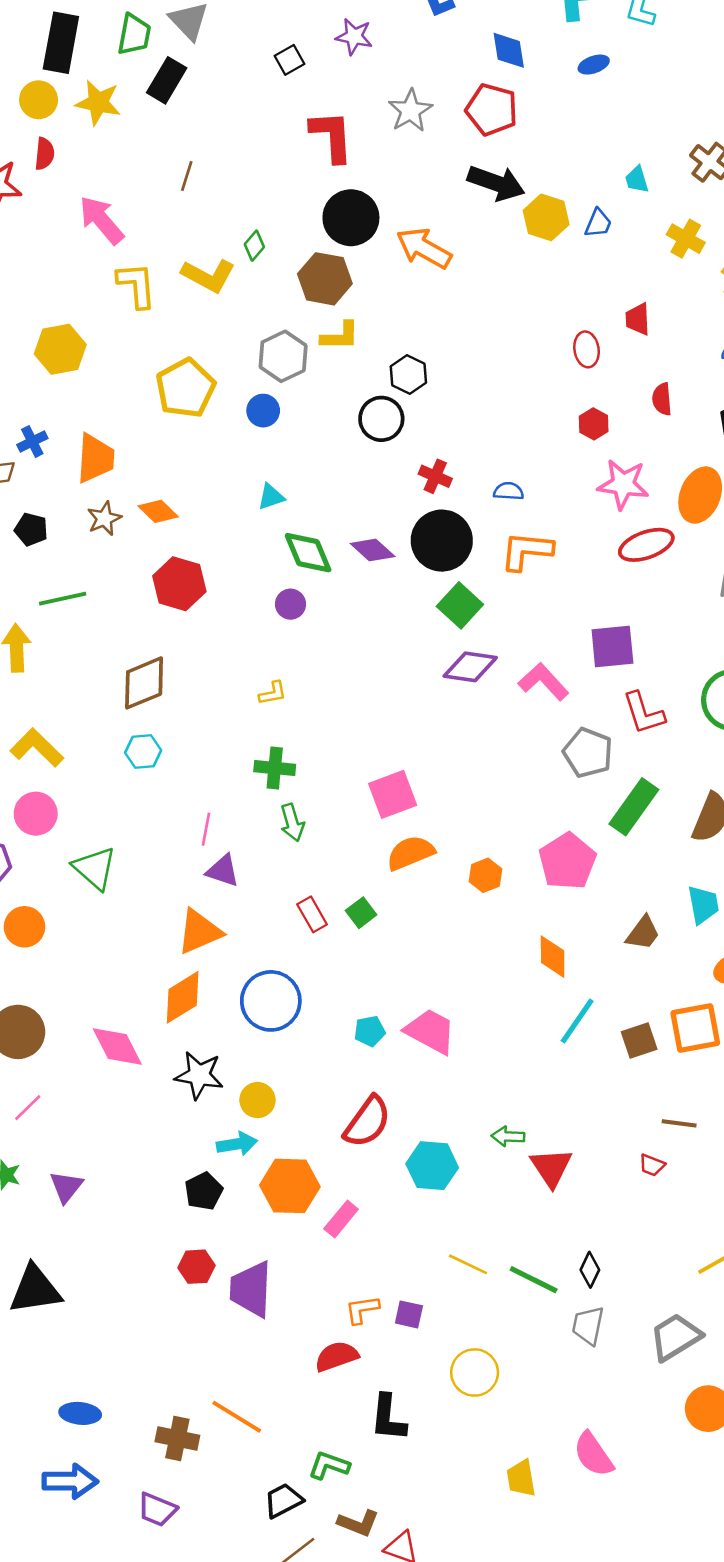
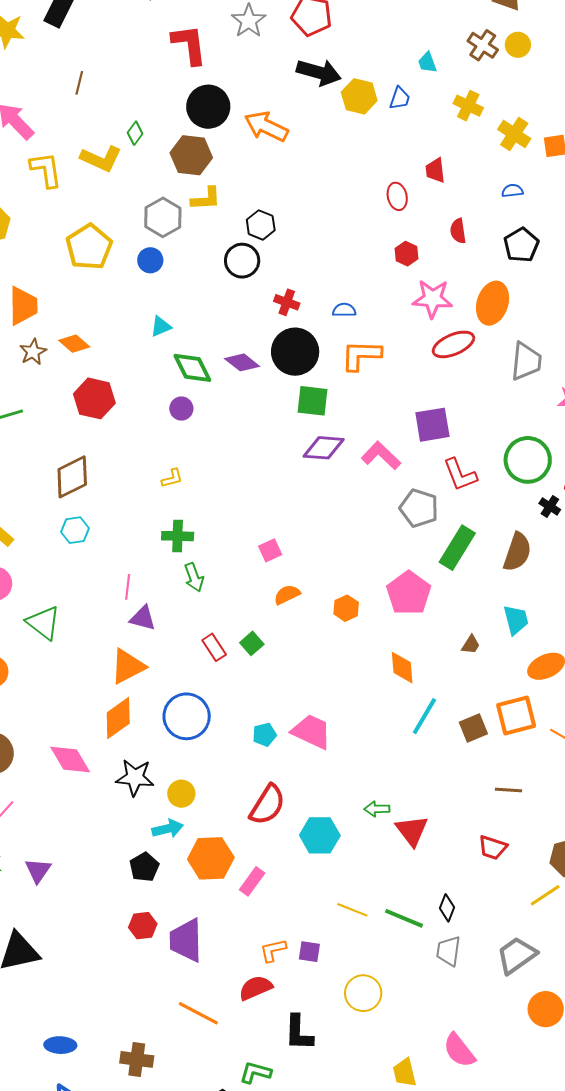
green square: (460, 605) -> (312, 401), turned -32
pink square: (393, 794) -> (270, 550), size x0.6
orange semicircle: (410, 853) -> (287, 595), size x0.7
brown trapezoid: (643, 933) -> (471, 645), size x0.7
red trapezoid: (652, 1165) -> (493, 848), moved, size x1.4
orange line: (237, 1417) -> (198, 1013), moved

